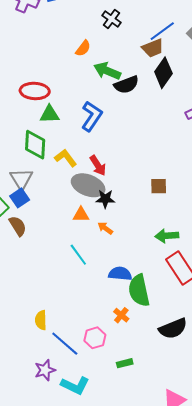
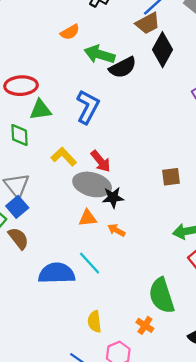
orange semicircle: (83, 48) -> (70, 32), turned 30
green diamond: (35, 145) -> (19, 135), moved, size x0.7
blue semicircle: (120, 274) -> (57, 273), moved, size x1.4
yellow semicircle: (41, 320) -> (94, 322), moved

